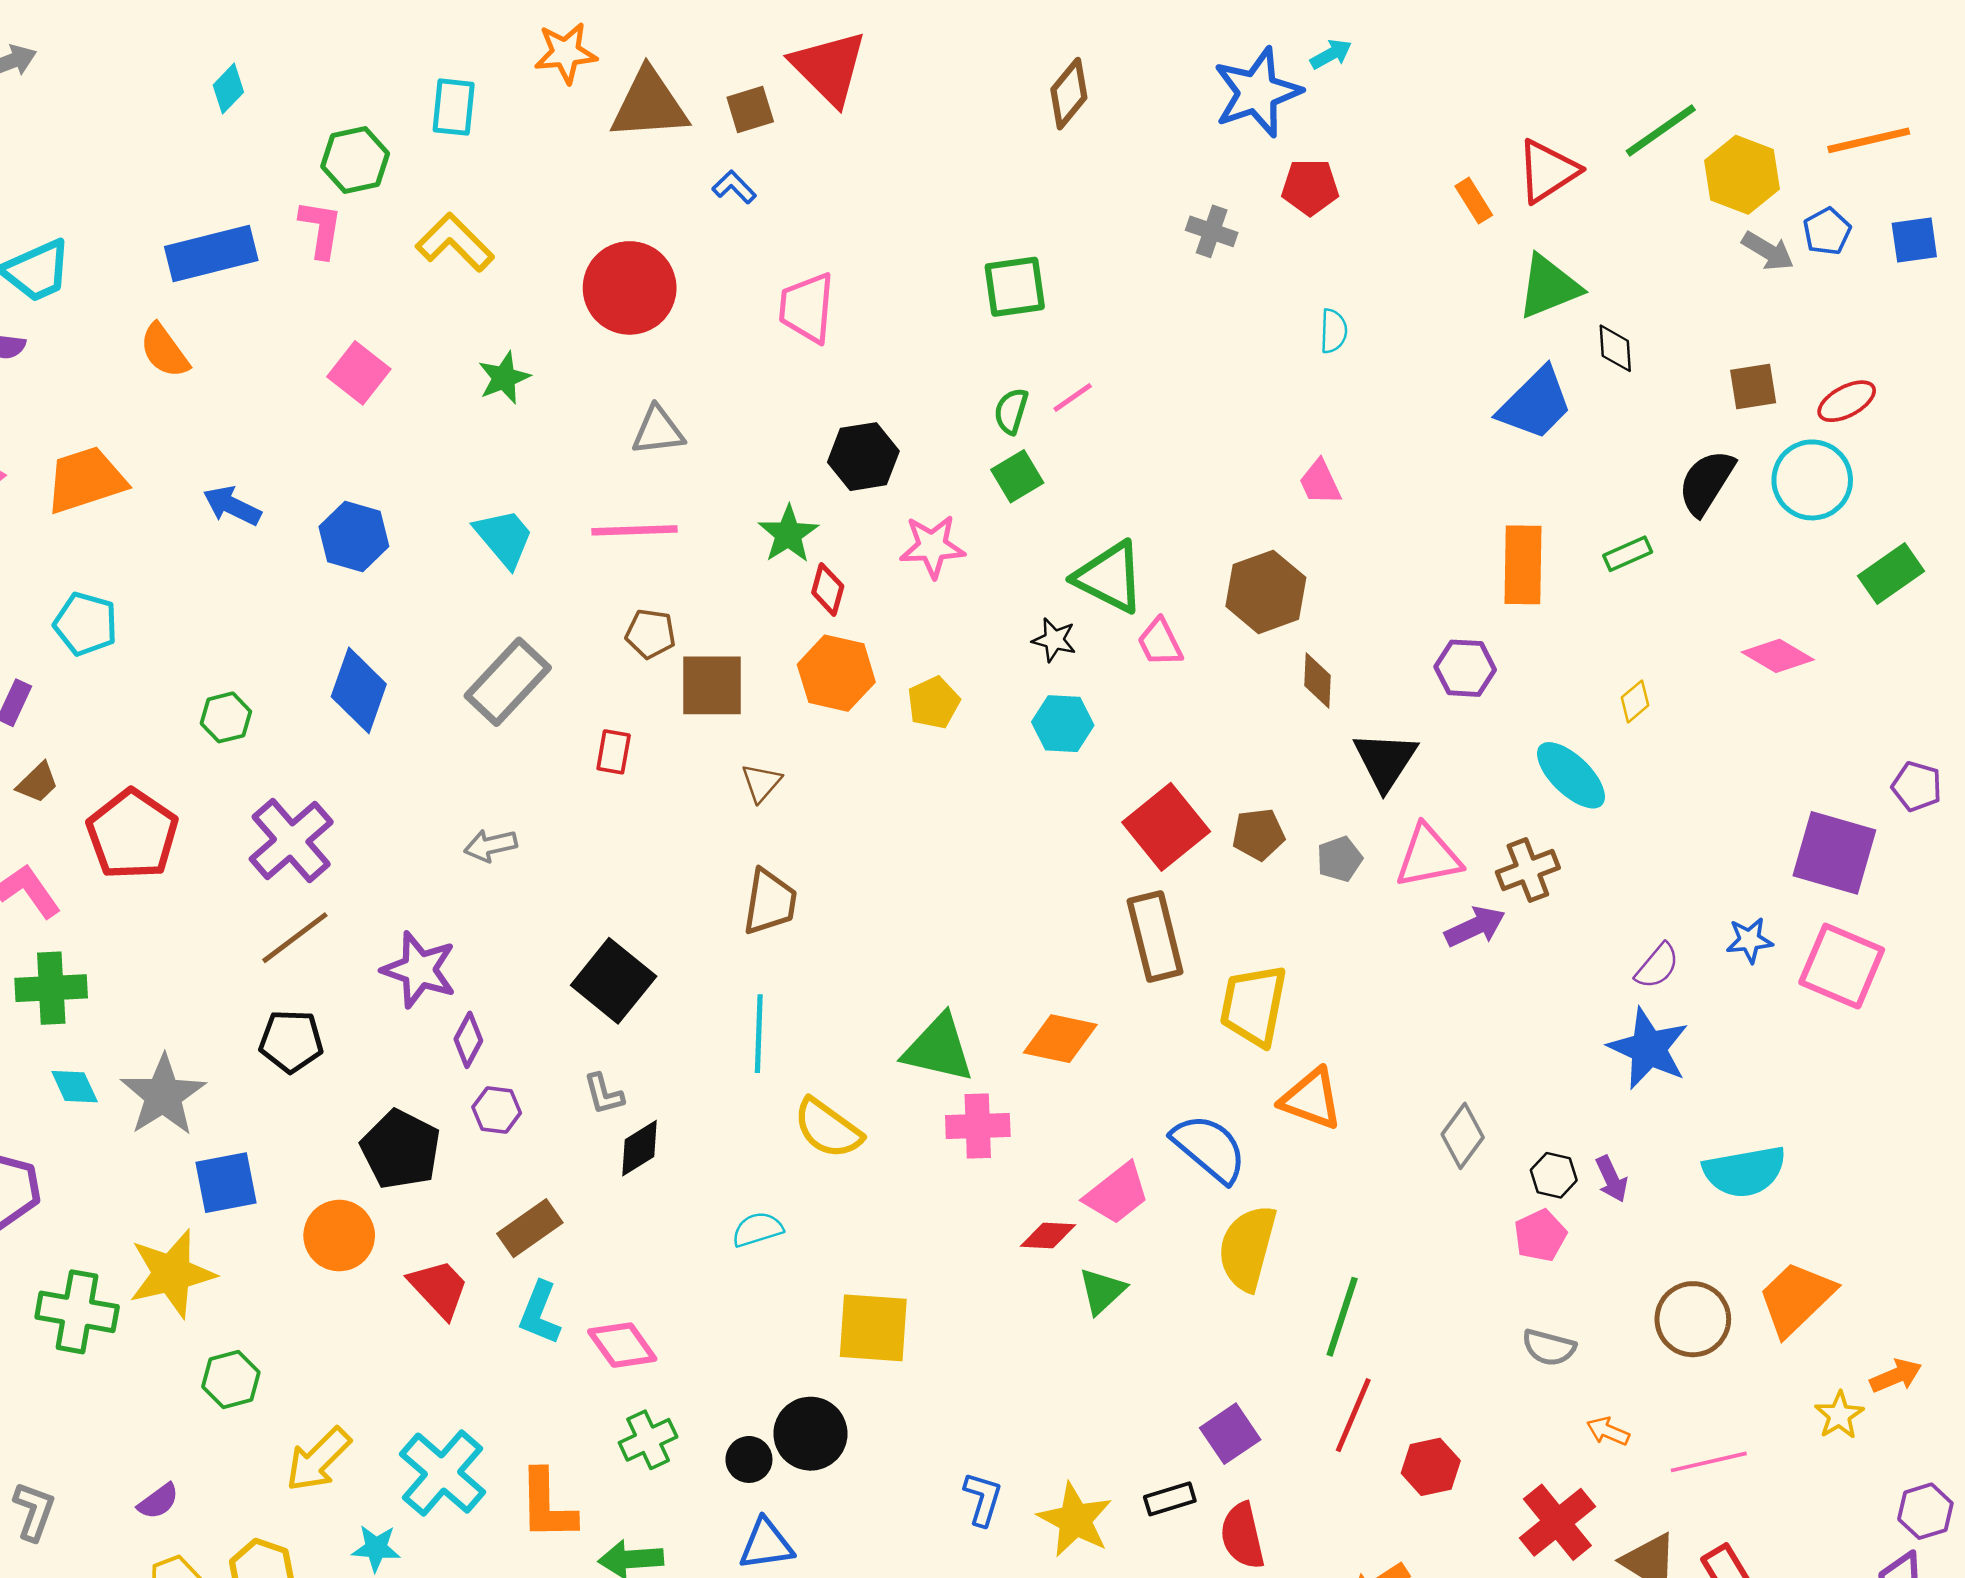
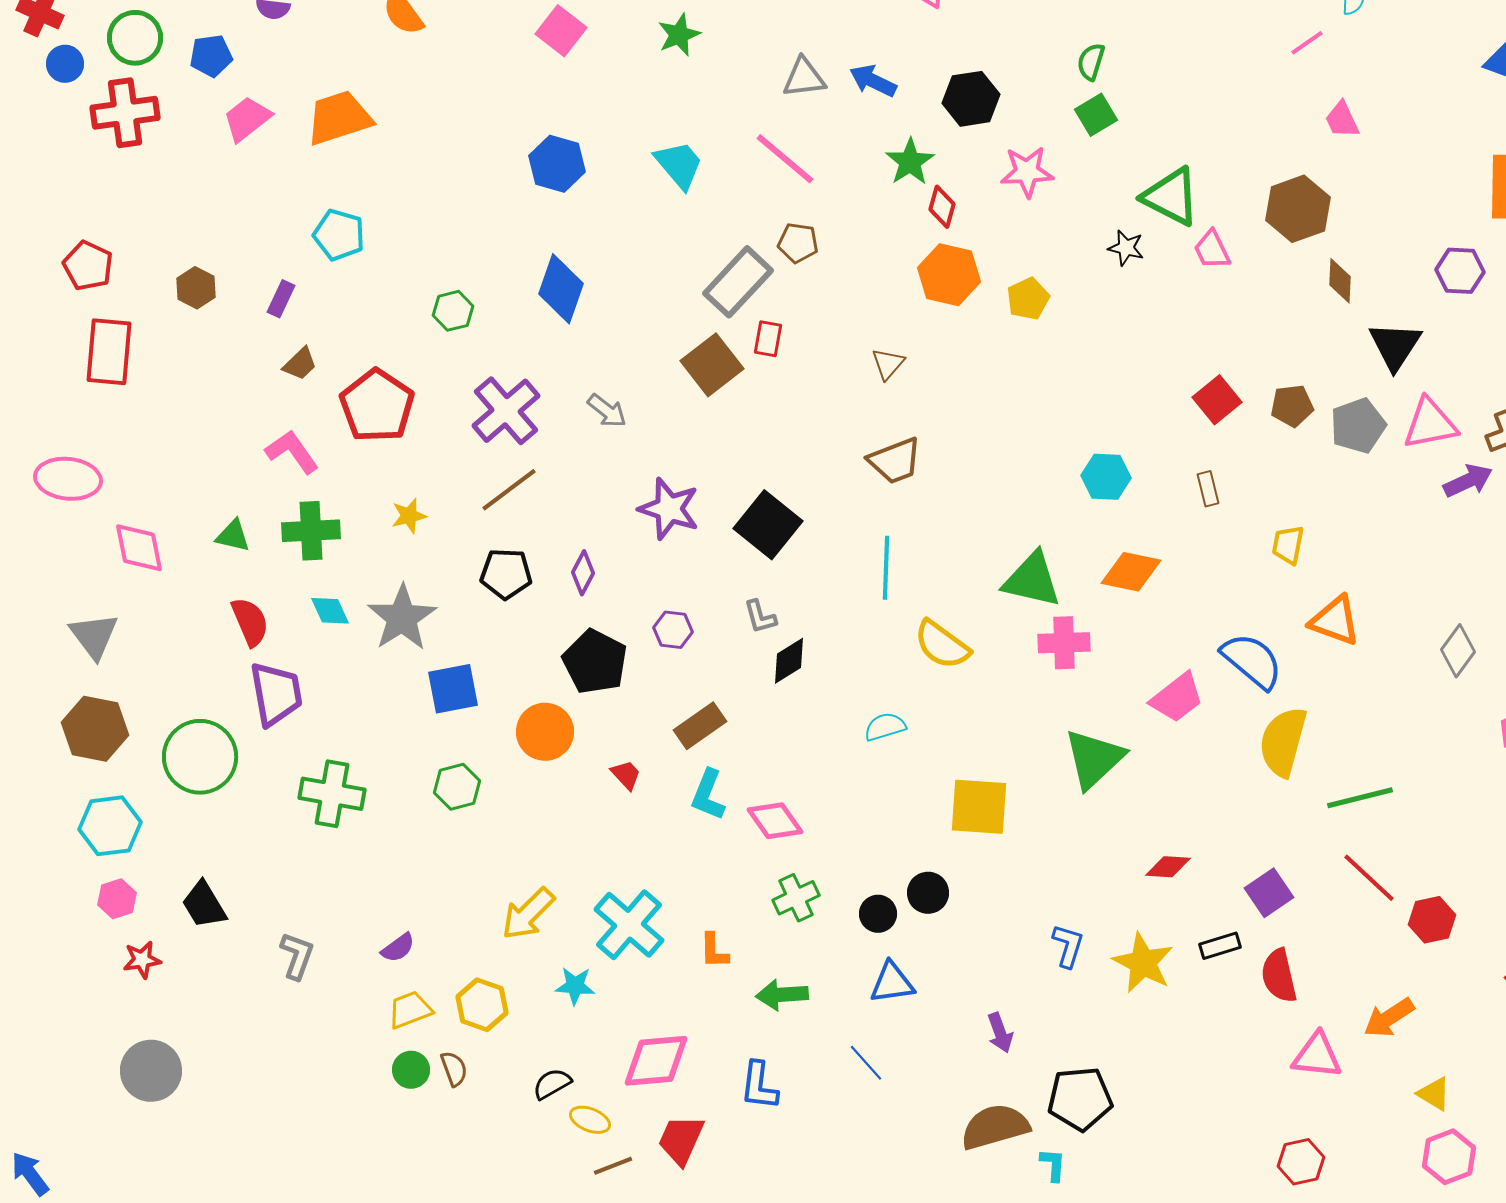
pink line: (1073, 397) -> (1307, 43), moved
blue arrow: (232, 506) -> (873, 81), moved
pink line: (634, 530) -> (785, 159), turned 42
gray rectangle: (508, 682) -> (738, 282), moved
brown square: (712, 685) -> (712, 365), moved, turned -38
cyan hexagon: (1063, 724) -> (1106, 477), moved
red square: (1166, 827) -> (1217, 400), size x0.7
gray arrow: (491, 845) -> (607, 411), moved, turned -129
gray pentagon: (1340, 859) -> (1358, 426), size x1.5
brown trapezoid: (770, 902) -> (895, 461), turned 60
brown rectangle: (1155, 936) -> (1208, 489), size x0.5
purple star: (419, 970) -> (669, 509), moved
yellow trapezoid: (1253, 1005) -> (1288, 545), size x0.6
purple diamond: (468, 1040) -> (583, 573), moved
red diamond: (1048, 1236) -> (1168, 867), moved
yellow star: (172, 1274) -> (409, 516), moved, size x0.5
red trapezoid: (439, 1288) -> (626, 775), size x0.6
green triangle: (1102, 1291) -> (1094, 759), moved, size x1.6
green line: (1342, 1317) -> (1360, 798), turned 58
green hexagon: (231, 1380) -> (457, 787), moved
red line: (1353, 1415) -> (1369, 878), turned -70
black circle: (810, 1434) -> (928, 893), size x0.7
orange L-shape: (547, 1505) -> (714, 951), size x0.6

